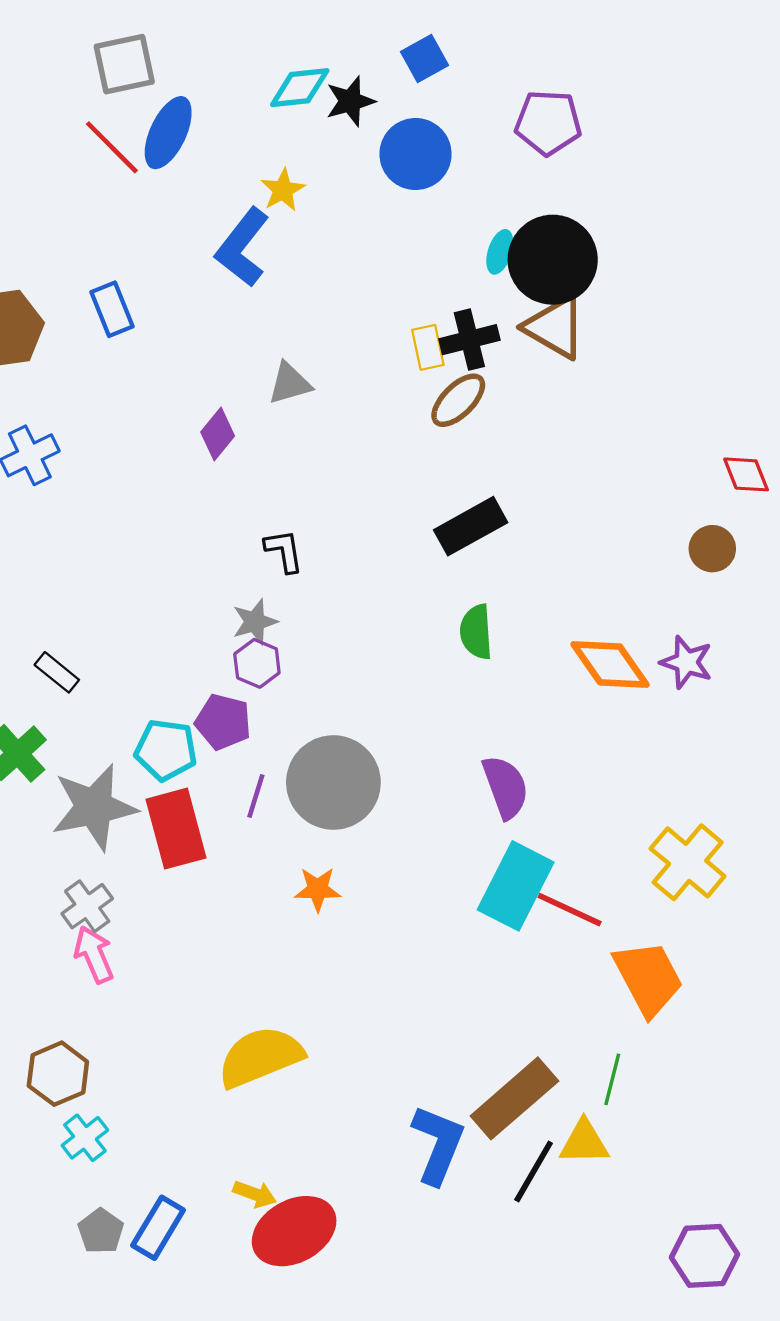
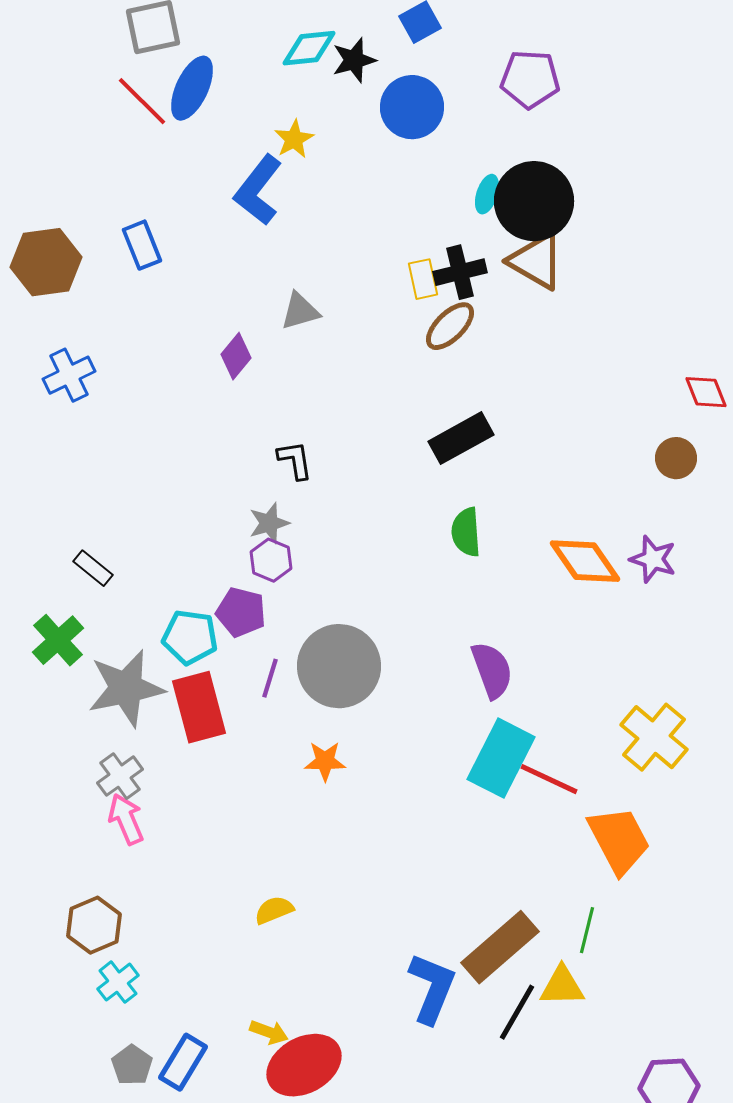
yellow semicircle: (260, 1057) -> (274, 910), size x0.5

